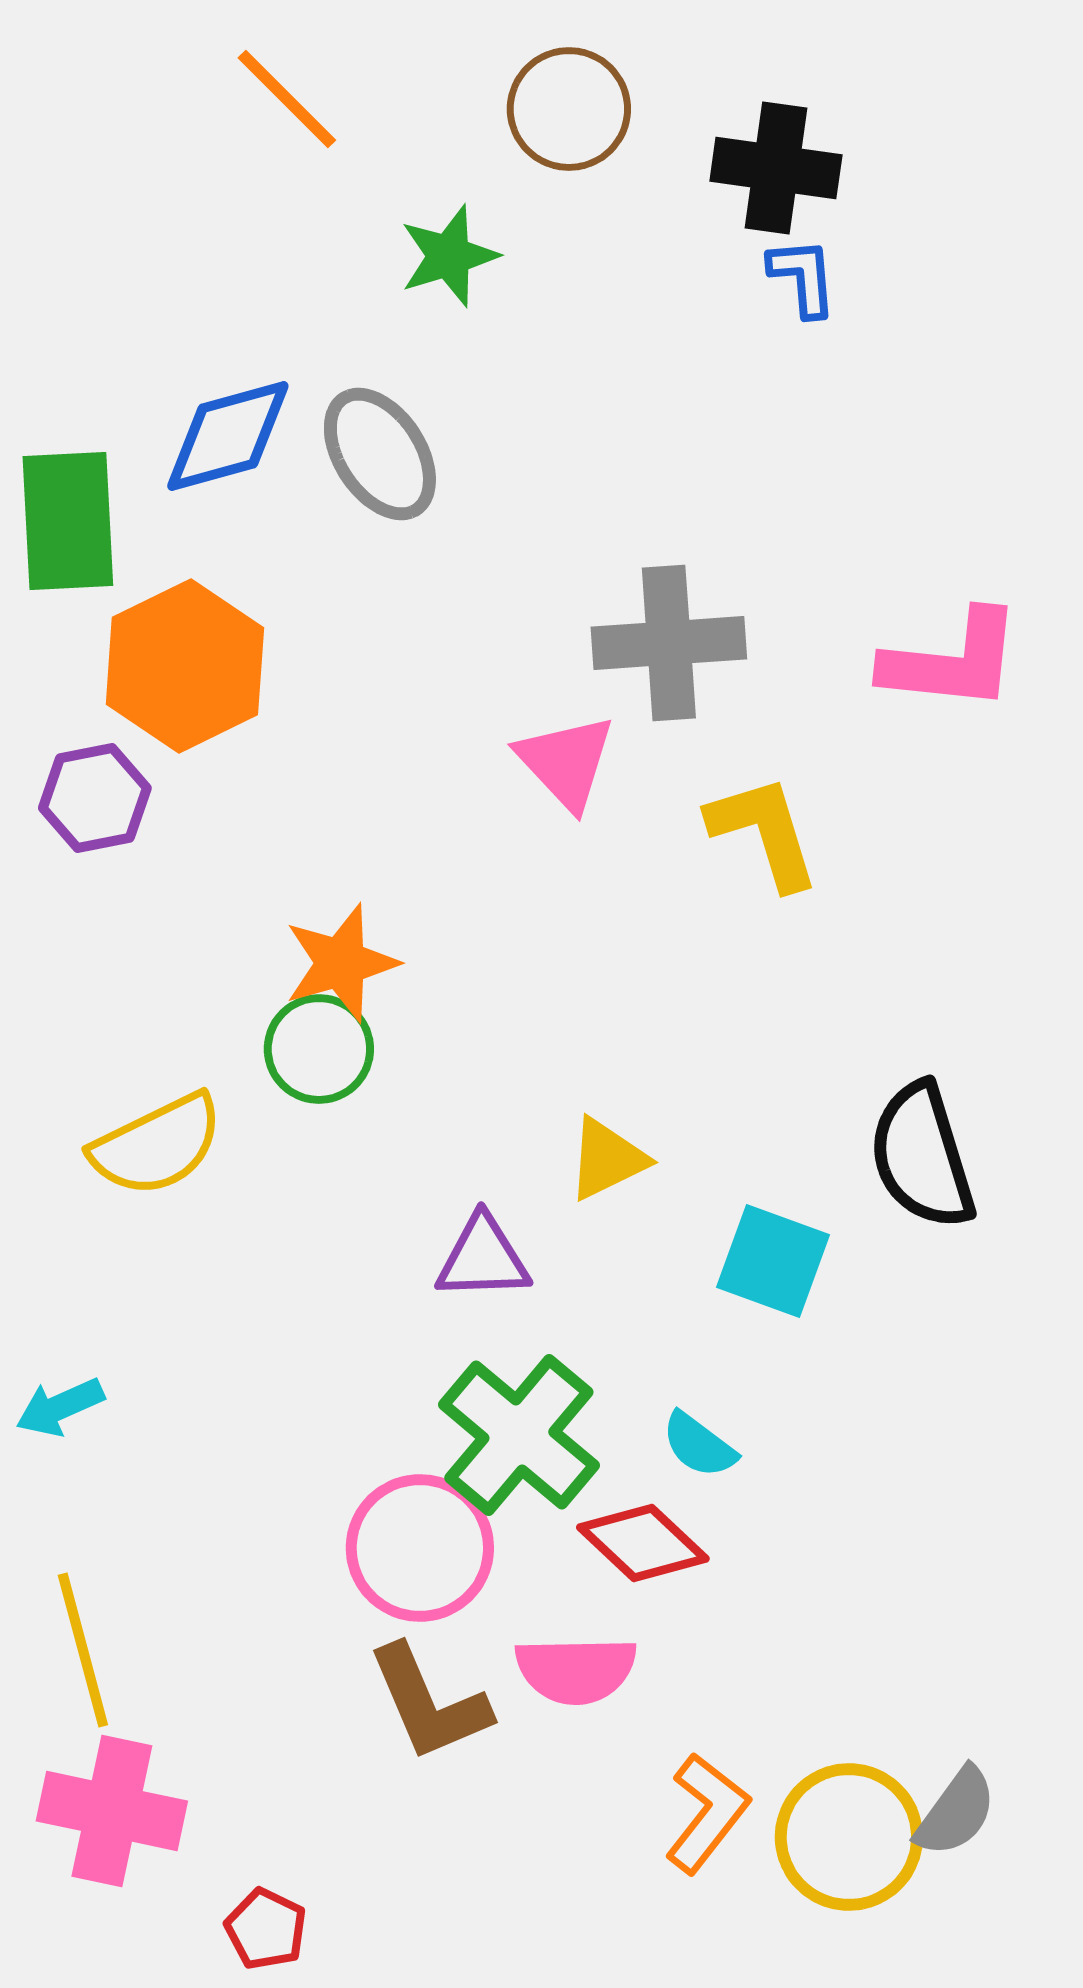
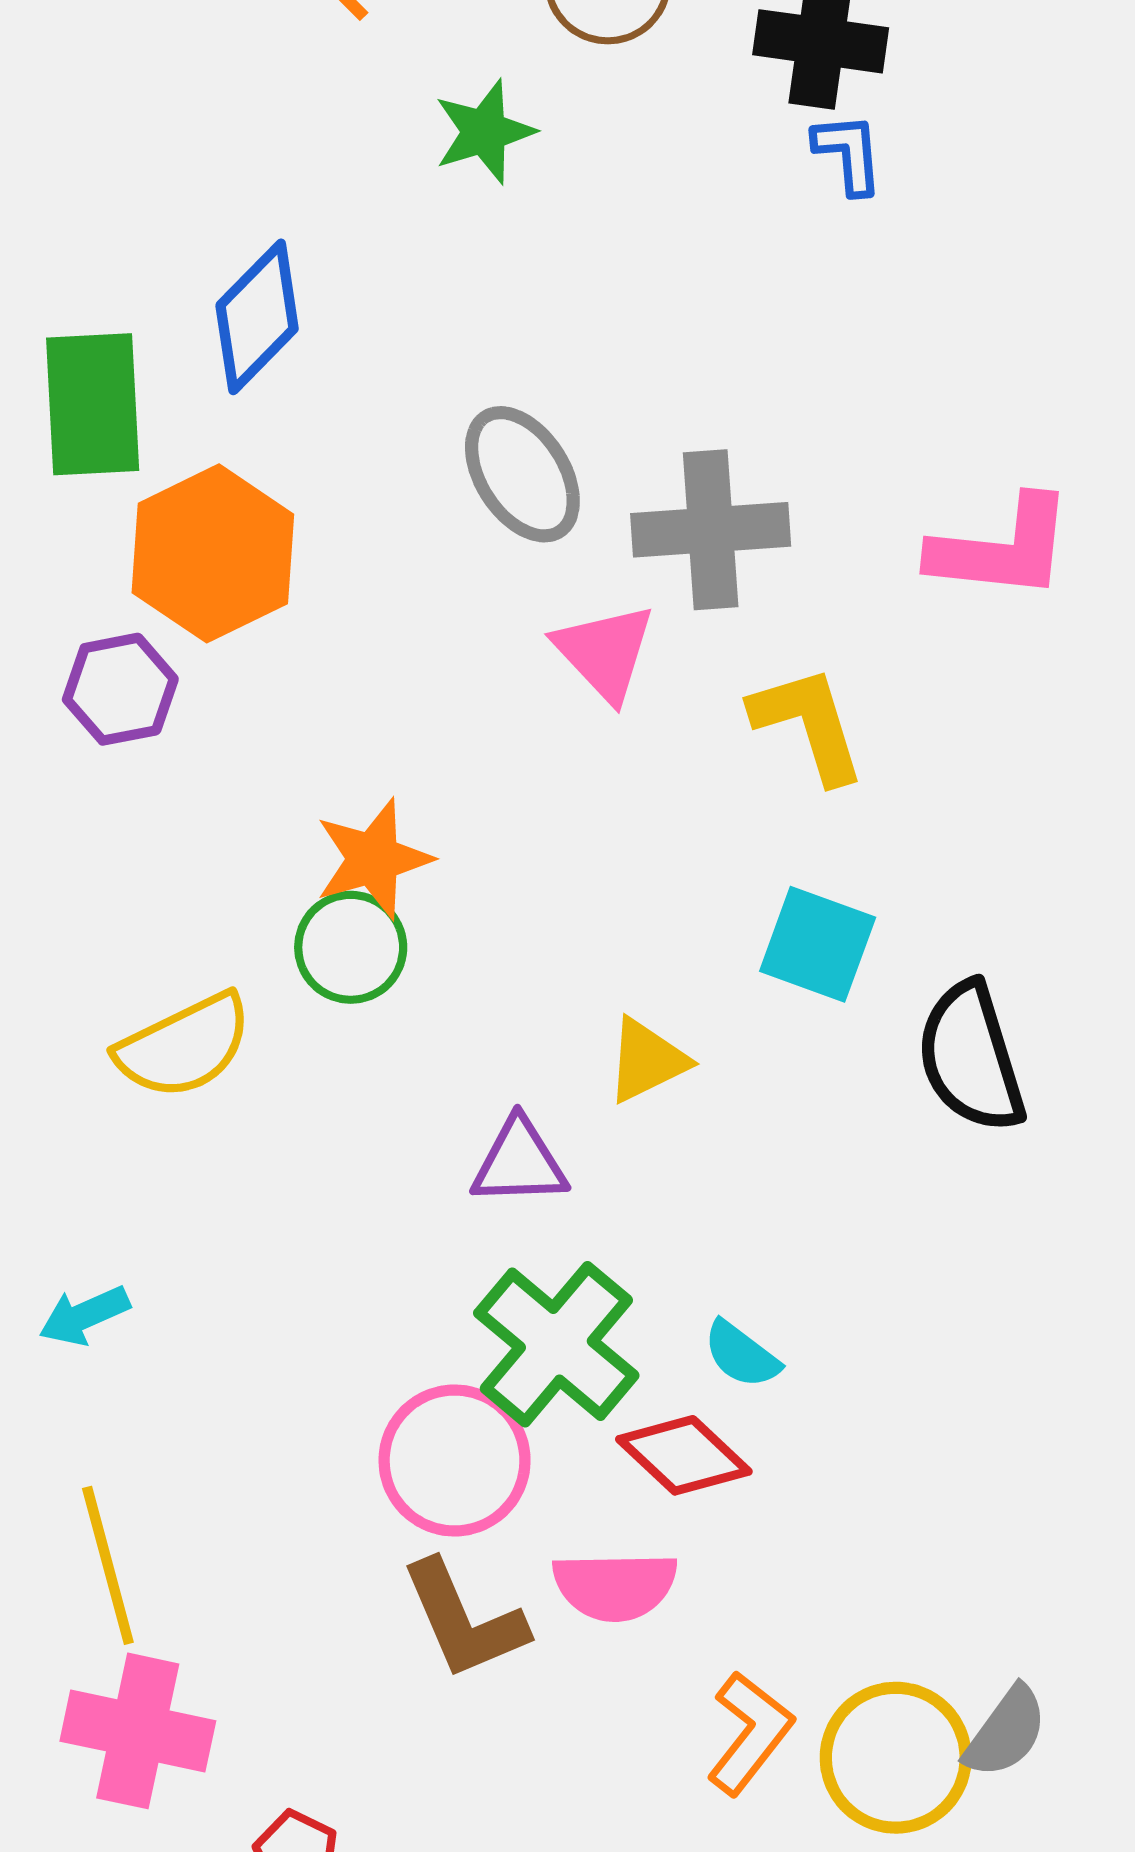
blue diamond: (228, 436) -> (257, 317), turned -30
gray ellipse: (380, 454) -> (522, 474), moved
cyan square: (773, 1261) -> (818, 944), moved

